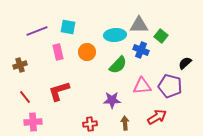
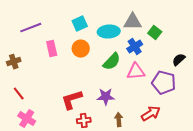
cyan square: (68, 27) -> (80, 24), moved, turned -35
blue cross: (141, 50) -> (135, 47), turned 35
pink triangle: (142, 86) -> (136, 72), moved
red L-shape: (59, 91) -> (72, 100), moved
pink cross: (33, 122) -> (27, 119), turned 36

